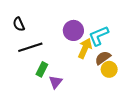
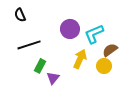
black semicircle: (19, 24) -> (20, 15), moved
yellow arrow: (85, 48) -> (80, 59), moved
brown semicircle: (103, 58) -> (110, 50), moved

